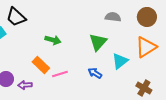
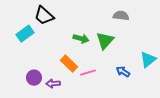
gray semicircle: (113, 17) -> (121, 16), moved
green triangle: (98, 42) -> (105, 41), moved

